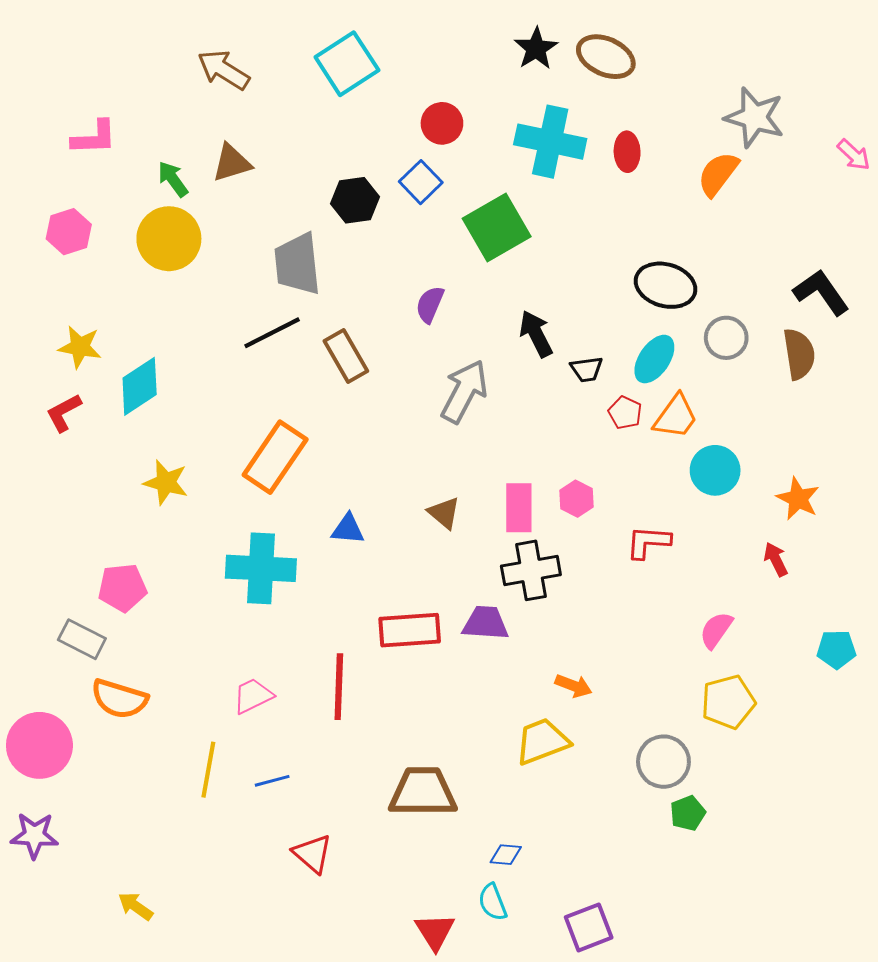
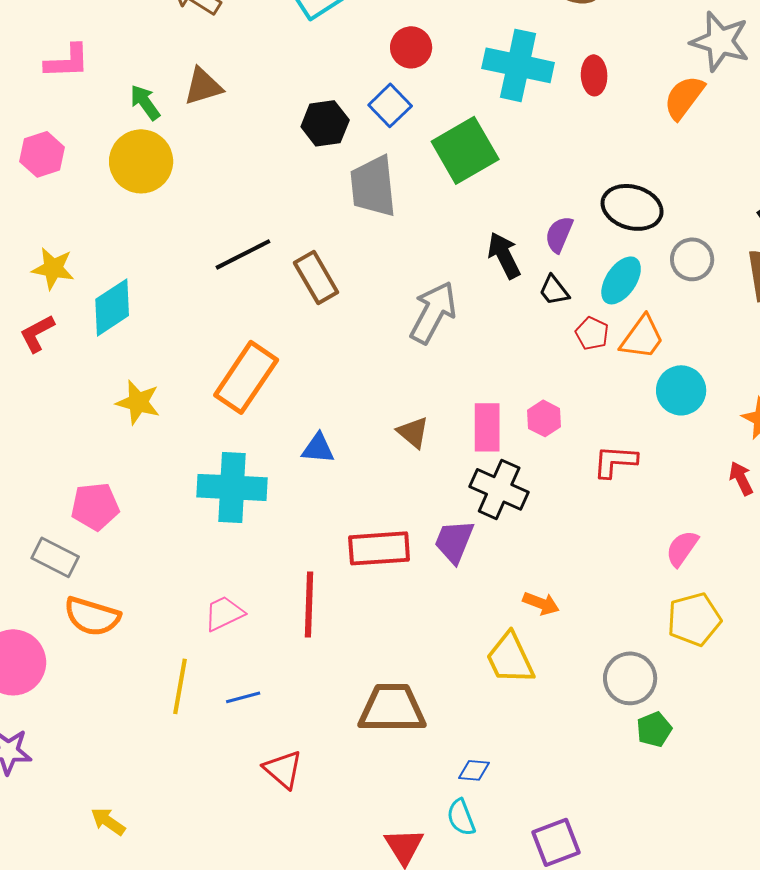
gray trapezoid: (297, 264) -> (373, 186), moved
purple semicircle: (430, 304) -> (559, 234), moved
black trapezoid: (587, 369) -> (554, 290), turned 60
black cross: (531, 570) -> (499, 489), turned 34
purple trapezoid: (485, 623) -> (454, 541), turned -72
yellow trapezoid: (542, 741) -> (510, 658), turned -94

